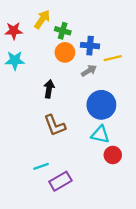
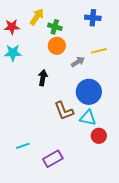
blue cross: (90, 46) -> (93, 18), moved
brown L-shape: (55, 125) -> (64, 111), moved
cyan line: (41, 166) -> (23, 146), moved

